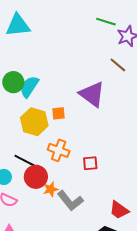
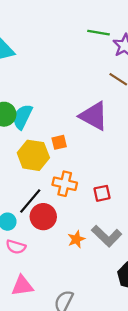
black line: (26, 162) -> (30, 201), turned -70
orange star: (51, 189) -> (76, 239), moved
gray L-shape: (70, 201) -> (107, 236), moved

